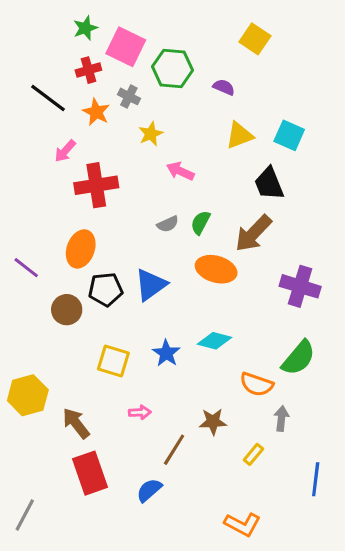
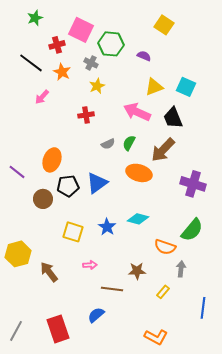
green star: (85, 28) -> (35, 18), moved
gray cross: (129, 96) -> (91, 63), moved
pink arrow: (180, 171) -> (137, 112), moved, size x1.5
red cross: (96, 185) -> (86, 115), moved, size x0.6
brown line: (174, 450) -> (112, 289), turned 65
red rectangle: (90, 473) -> (58, 329), moved

